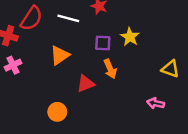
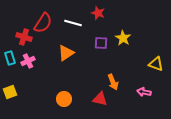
orange arrow: (110, 69) -> (113, 82), moved
red triangle: (86, 84) -> (100, 99), moved, turned 35

